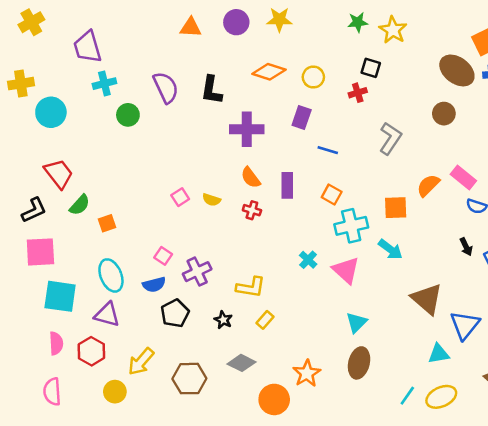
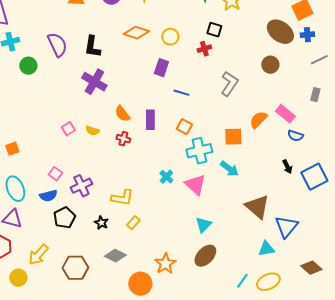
purple cross: (247, 129) -> (94, 82), moved, turned 30
brown ellipse: (359, 363) -> (205, 256), turned 30

